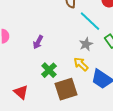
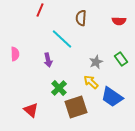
cyan line: (90, 21) -> (62, 39), moved
purple arrow: (38, 42) -> (48, 60), turned -40

